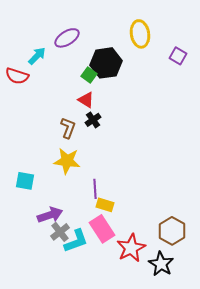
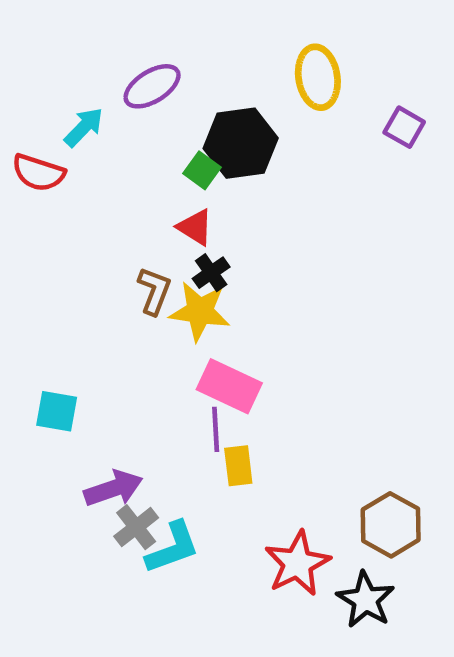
yellow star: (67, 161) -> (200, 311), moved
yellow rectangle: (105, 205) -> (238, 466), turned 66
pink rectangle: (102, 229) -> (229, 386), moved, turned -32

